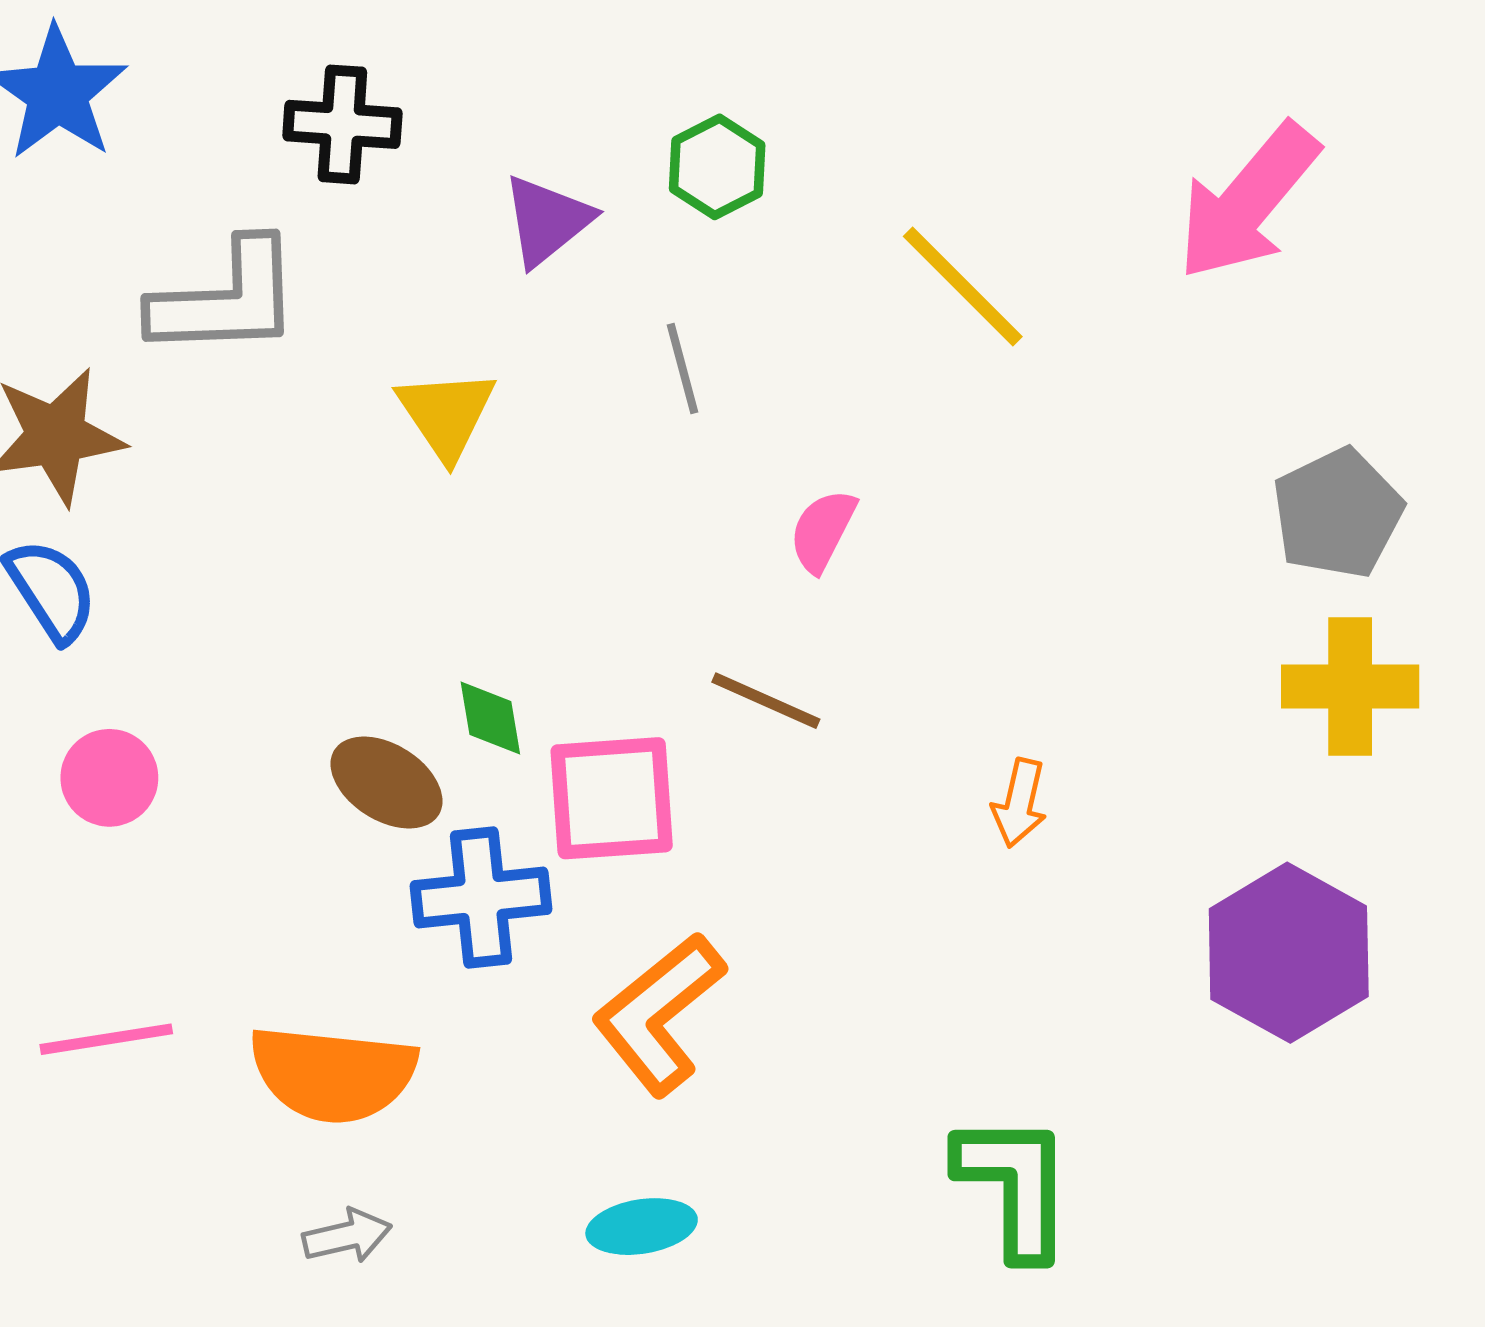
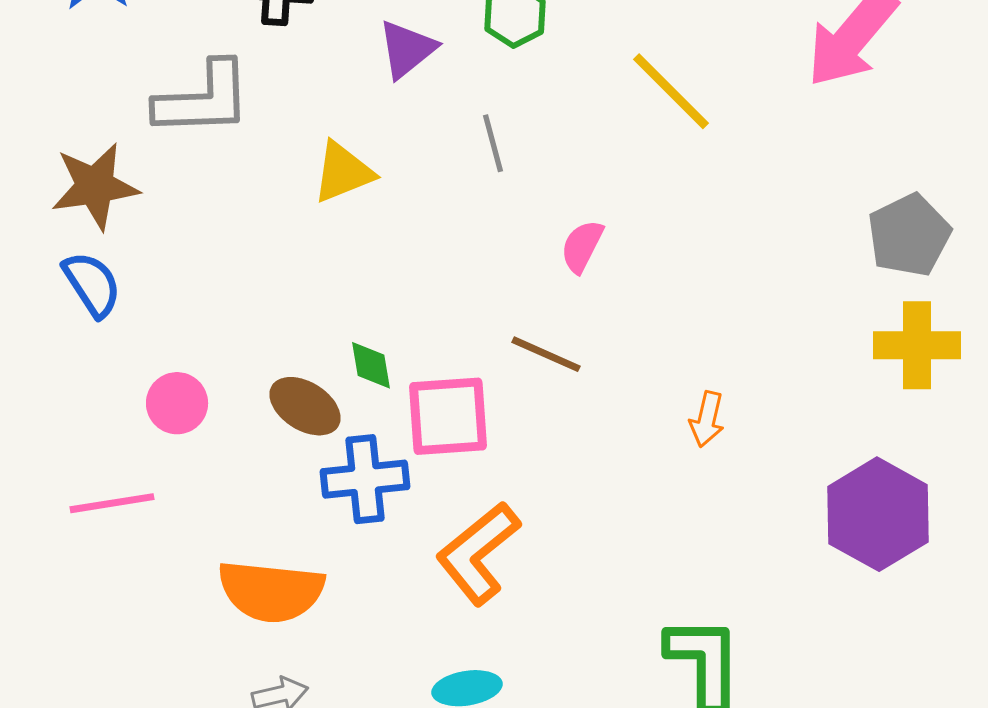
yellow triangle: (446, 414) -> (343, 172), turned 42
pink circle: (109, 778) -> (177, 403), moved
pink line: (106, 1039) -> (112, 503), moved

